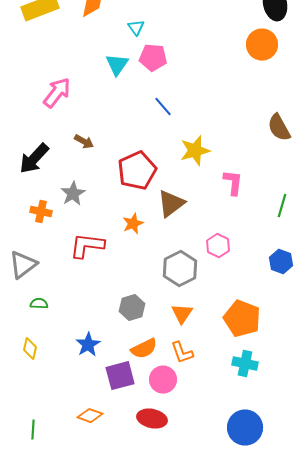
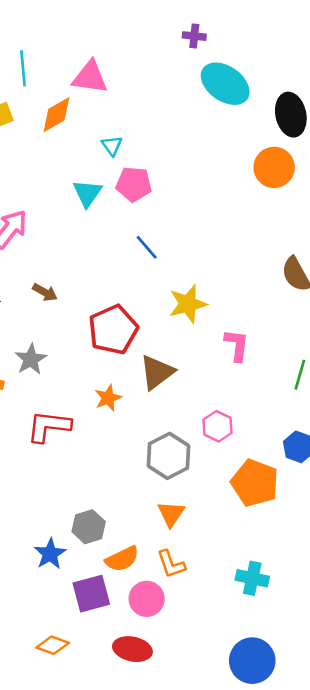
gray hexagon: (132, 308) -> (89, 527), moved
orange pentagon: (242, 319) -> (255, 483), moved

